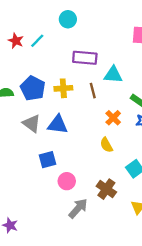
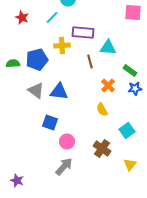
cyan line: (37, 41) -> (52, 18), moved
blue pentagon: (33, 88) -> (37, 60), turned 30
yellow cross: (63, 88) -> (62, 46), moved
blue square: (47, 160) -> (50, 122), turned 35
gray arrow: (78, 208) -> (64, 166), moved

